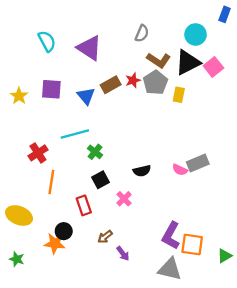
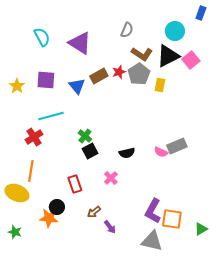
cyan line: (75, 134) -> (51, 116), moved
black square: (101, 180) -> (90, 151), moved
orange line: (51, 182) -> (31, 171), moved

